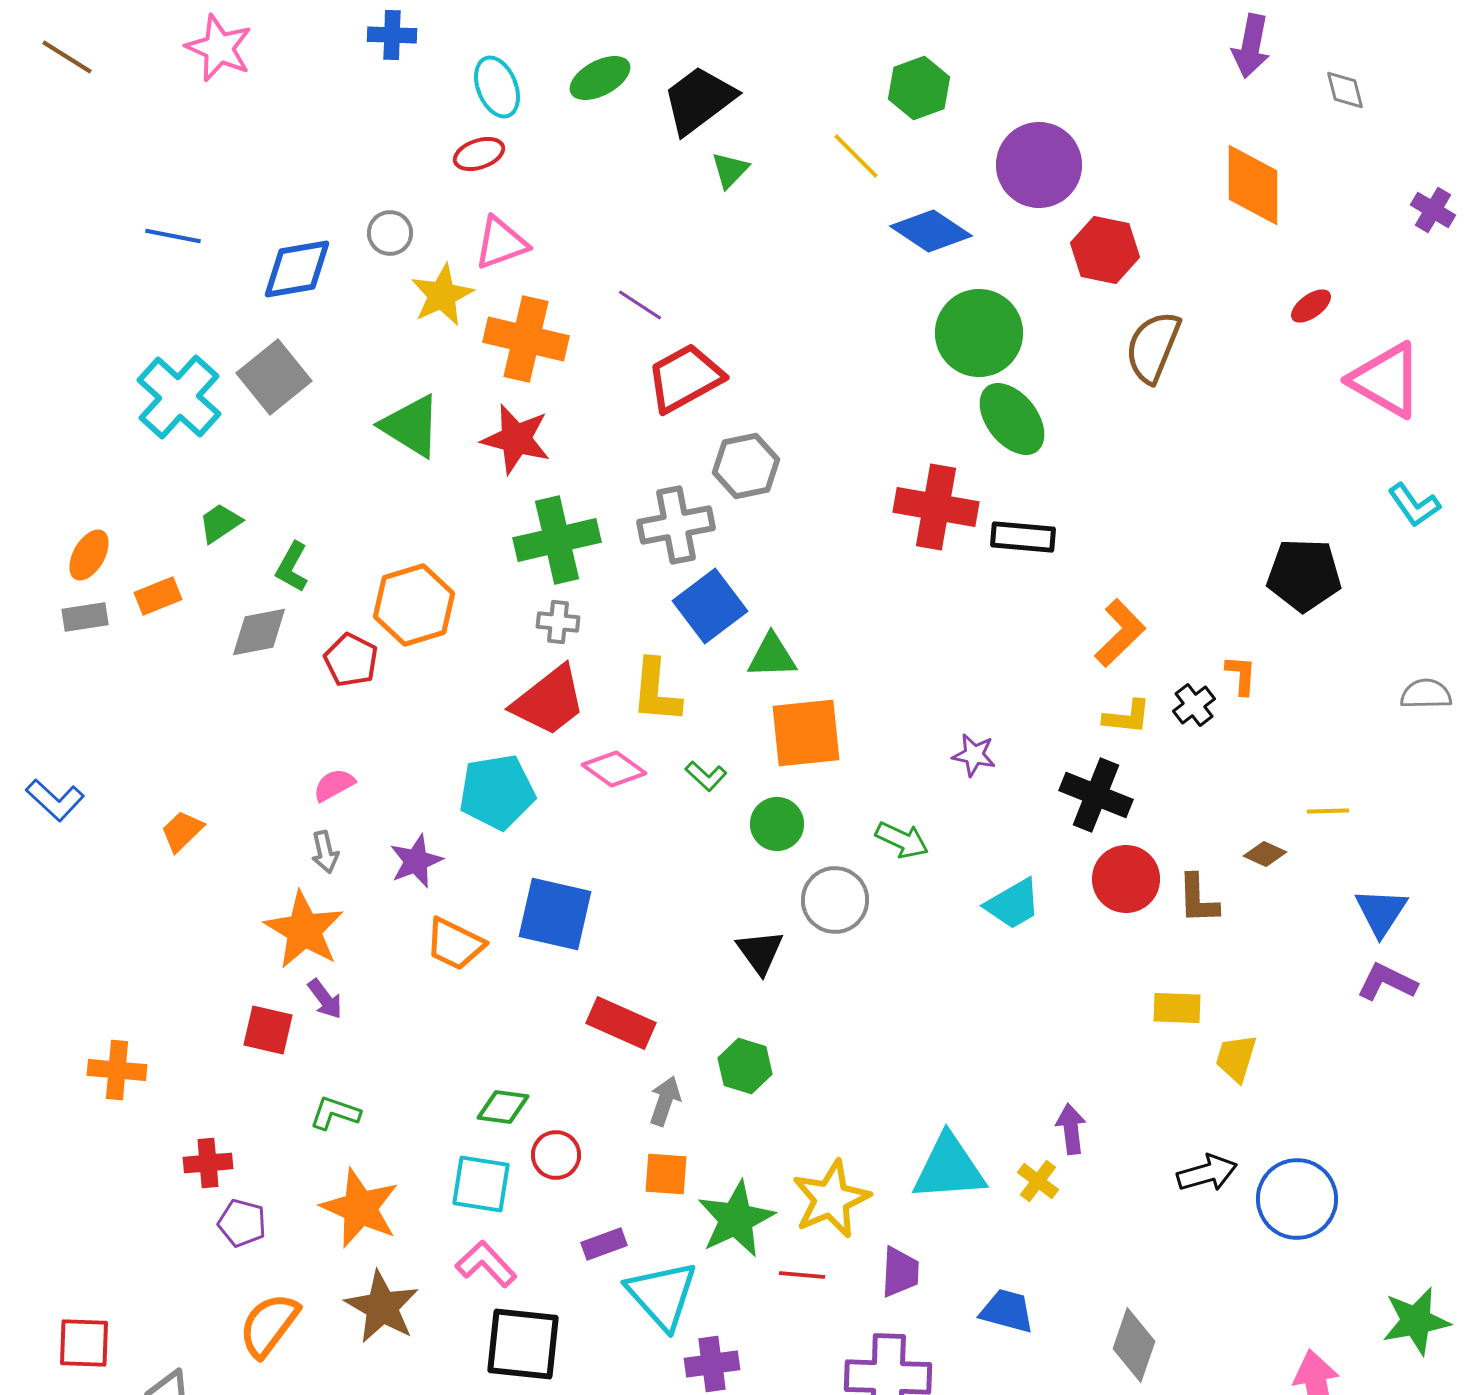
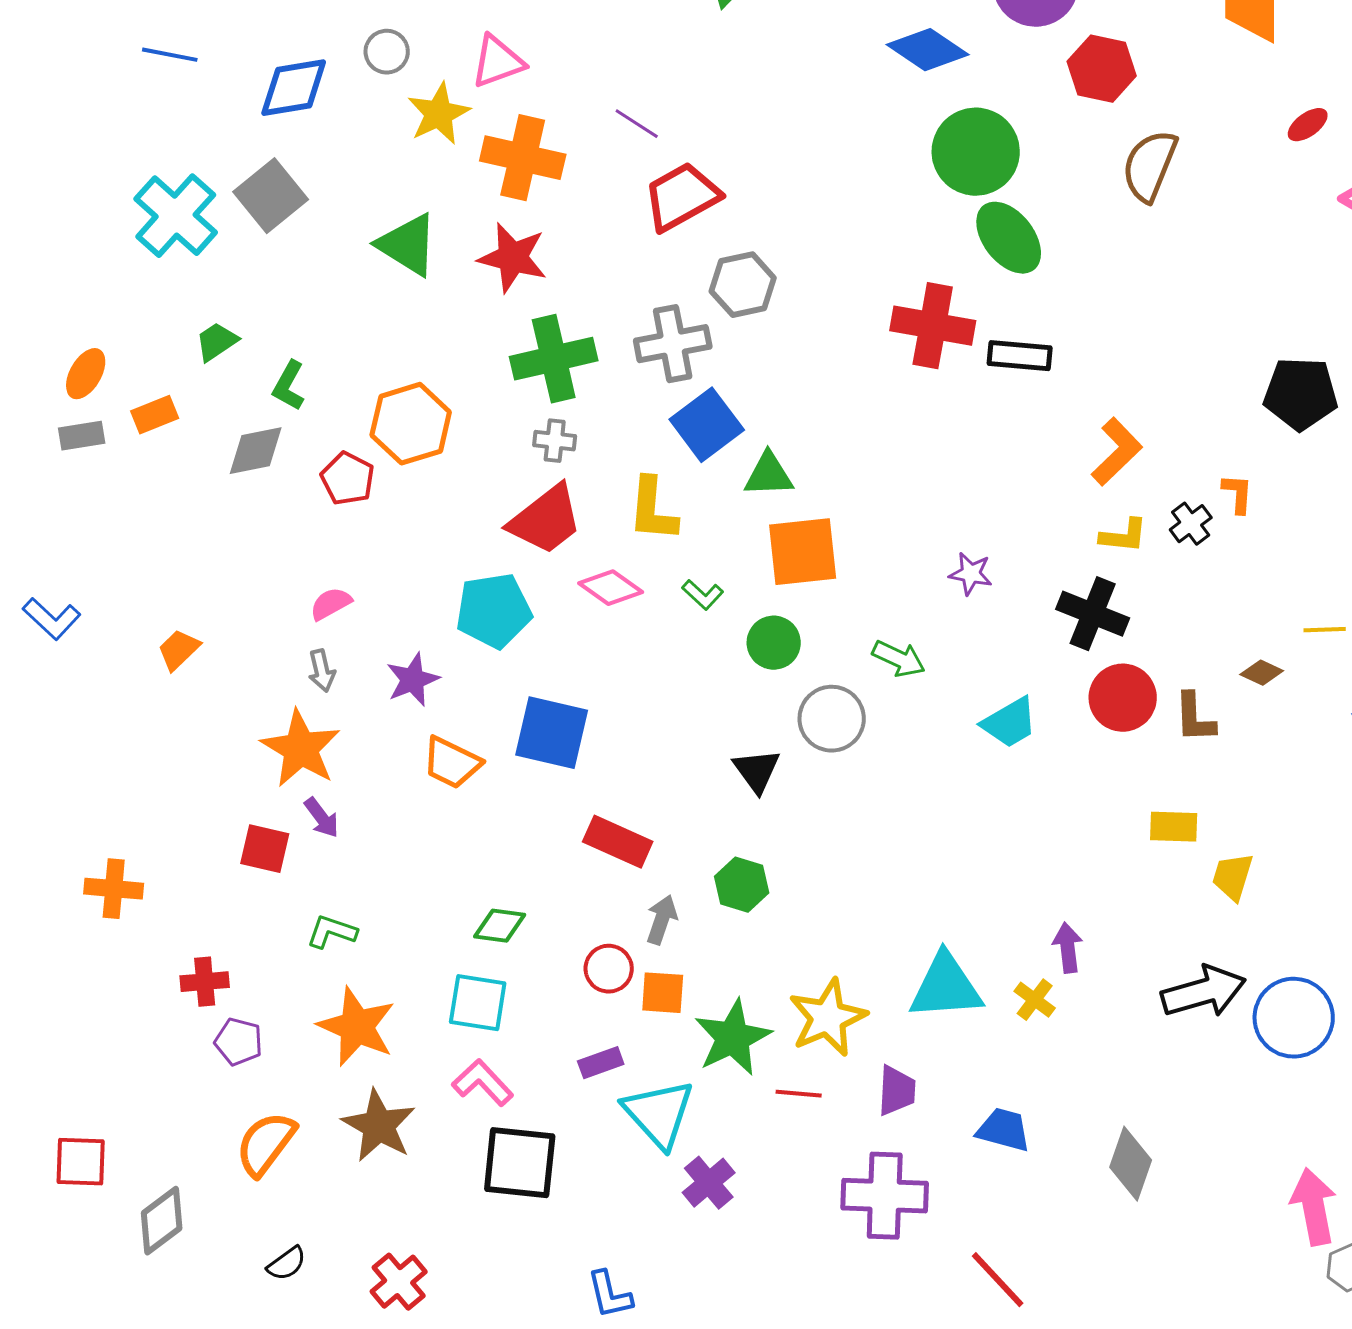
red circle: (556, 1155) -> (609, 969), moved
black arrow: (1207, 1173) -> (1204, 992), size x1.4
purple cross: (712, 1364) -> (709, 1183), turned -32

